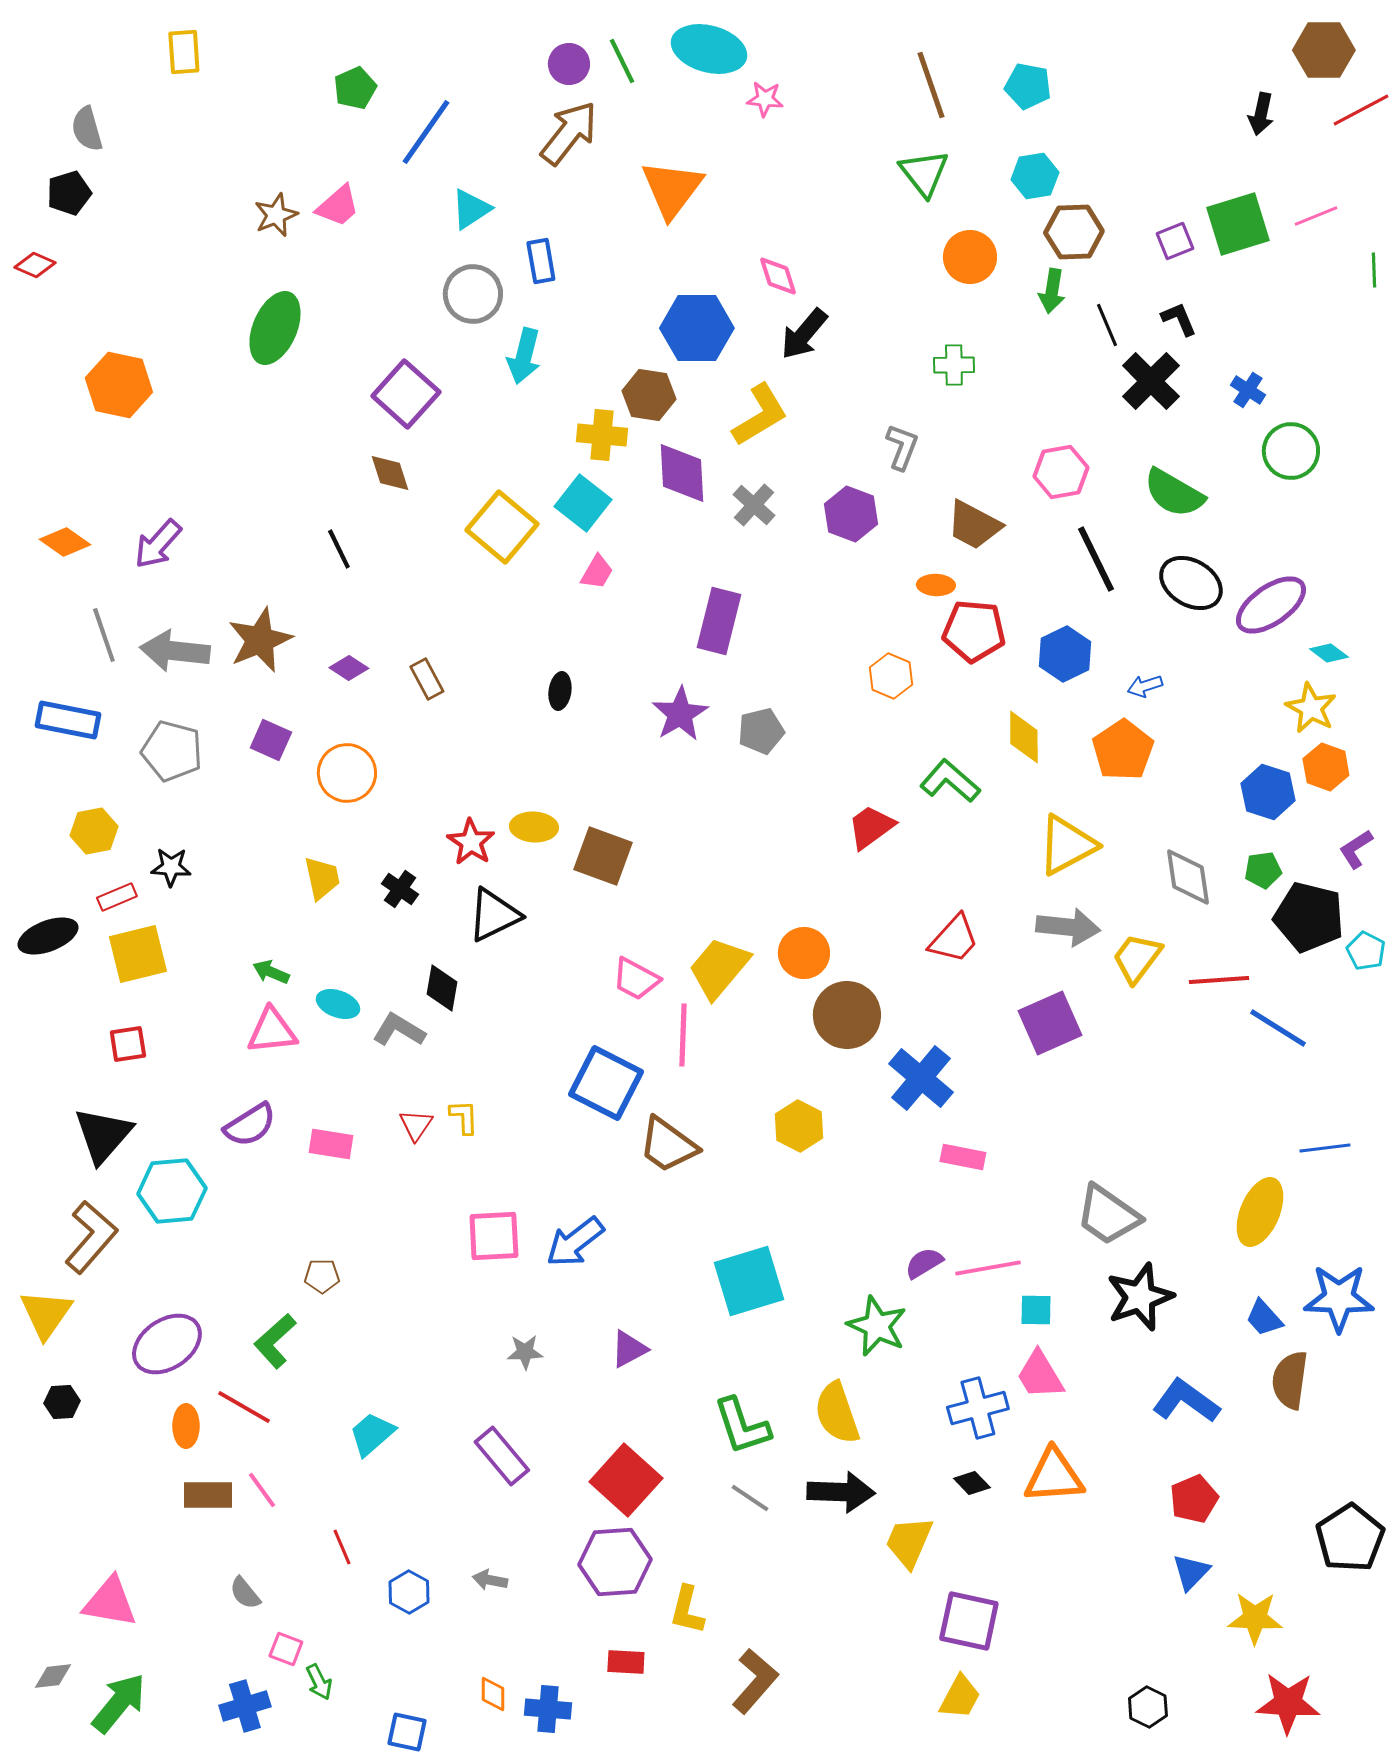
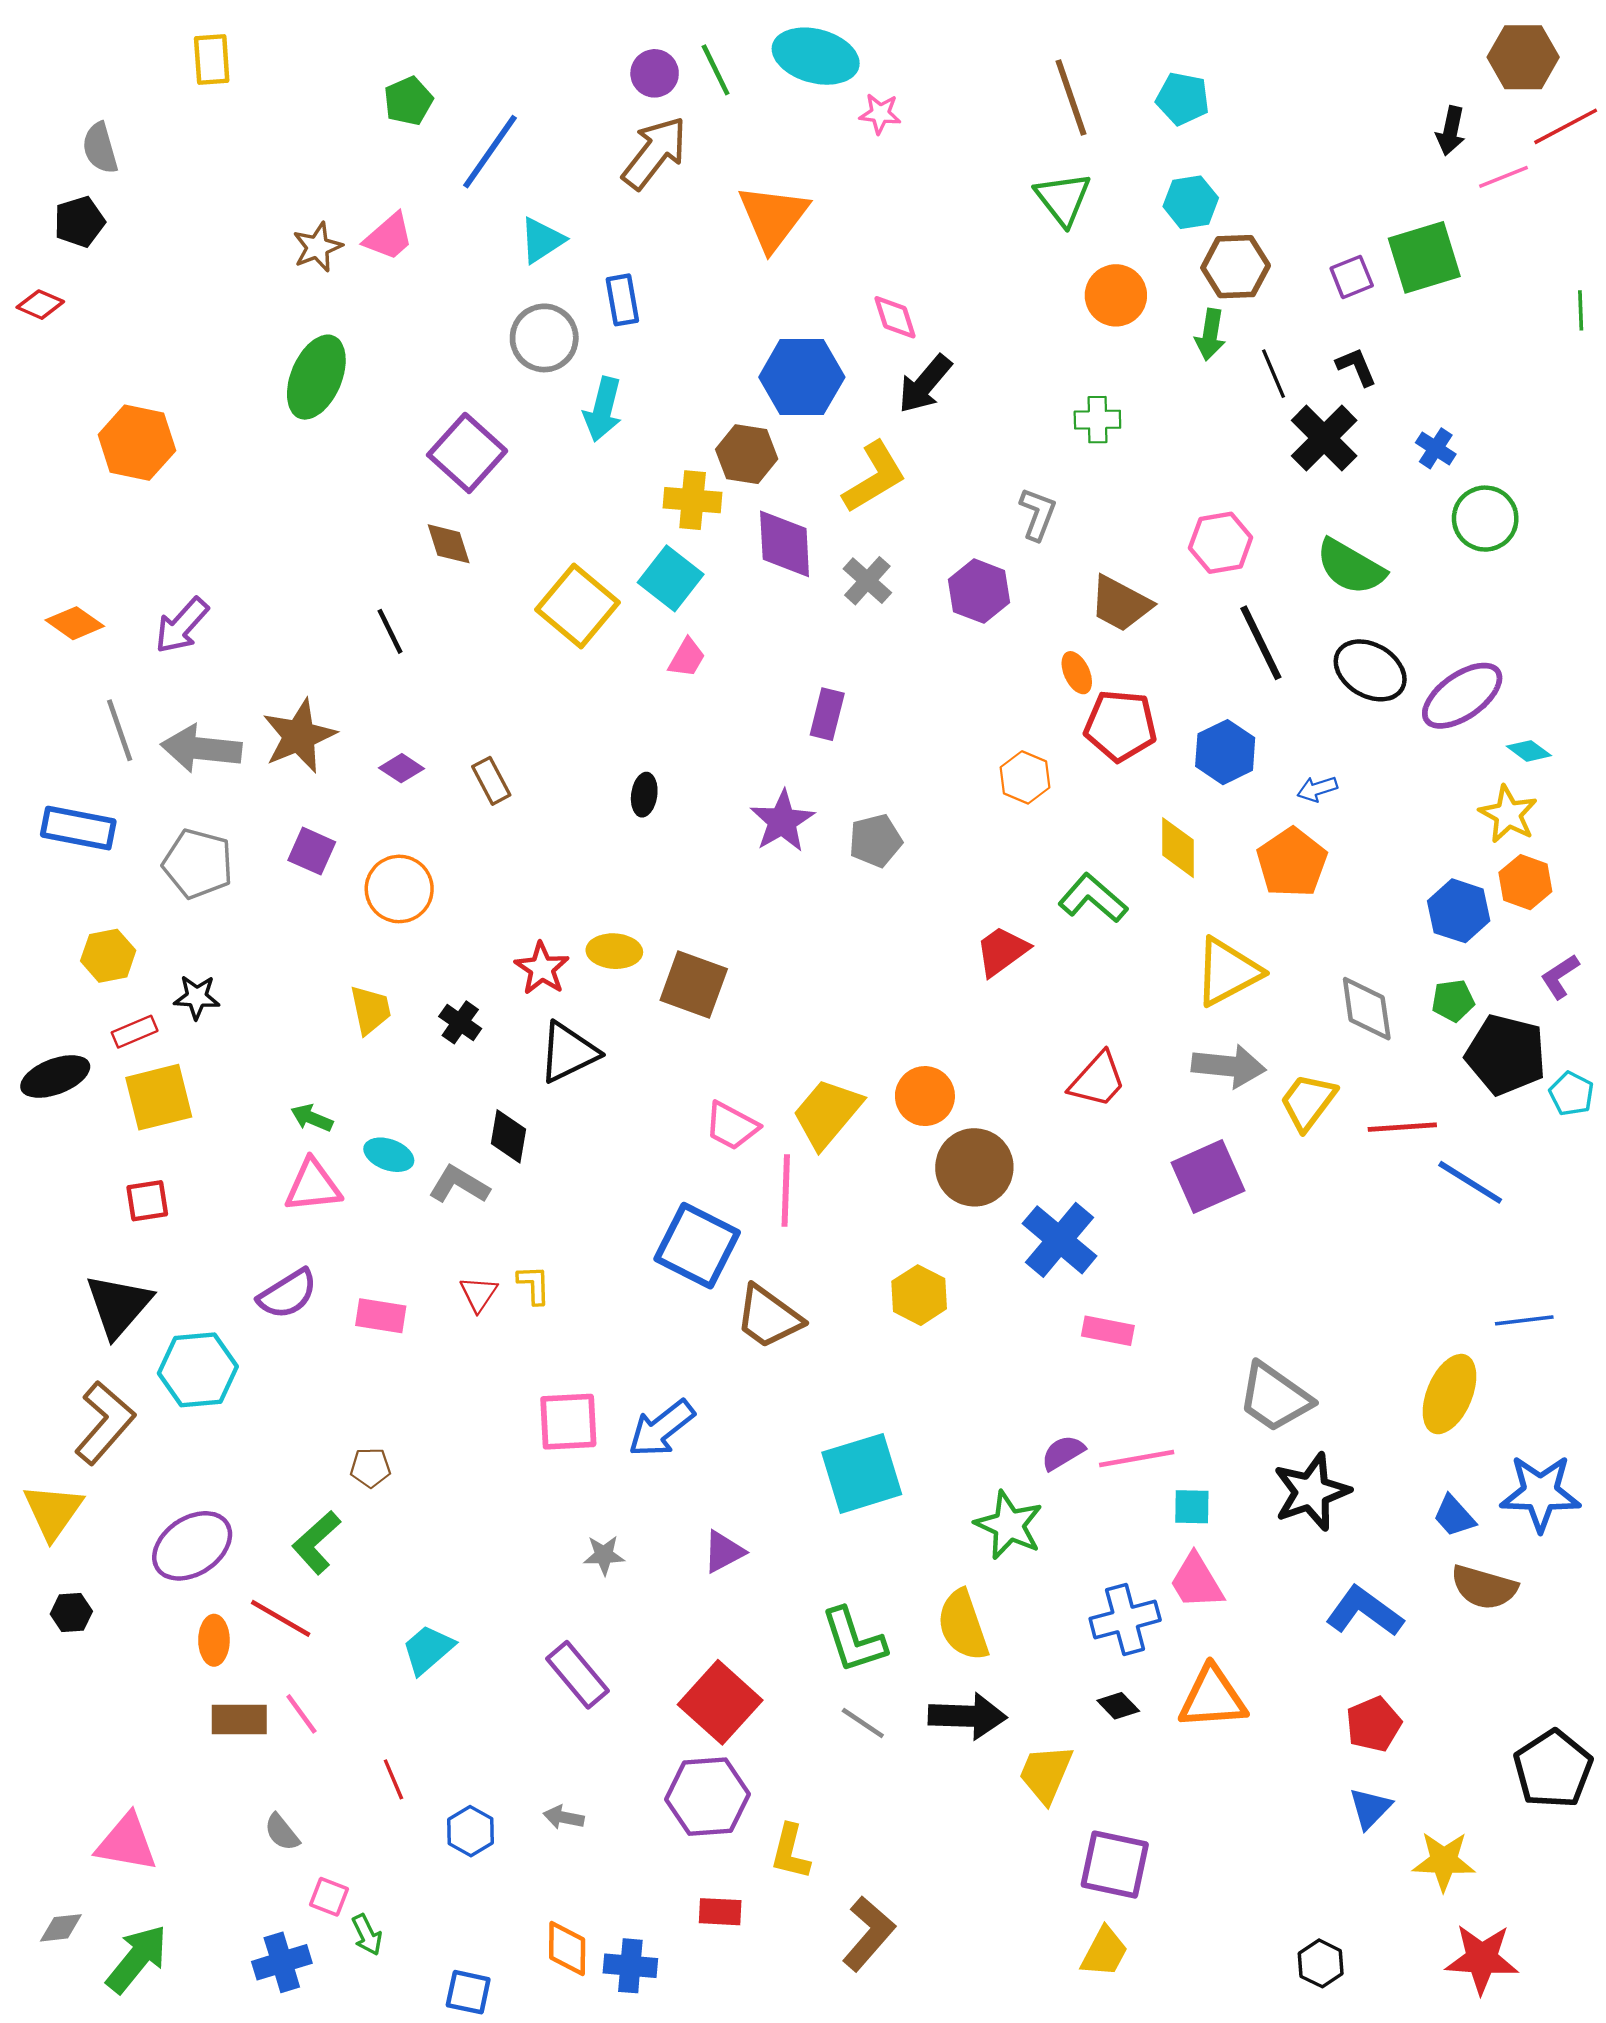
pink line: (1316, 216) -> (1504, 177), moved
orange ellipse: (936, 585) -> (1077, 673), turned 63
purple rectangle: (719, 621) -> (827, 714), size x0.7
brown semicircle: (1290, 1380) -> (1484, 1587), turned -82
orange diamond: (493, 1694) -> (567, 1949), size x1.4

